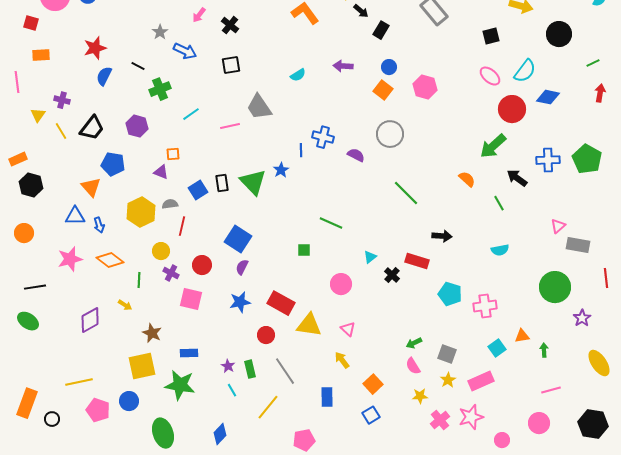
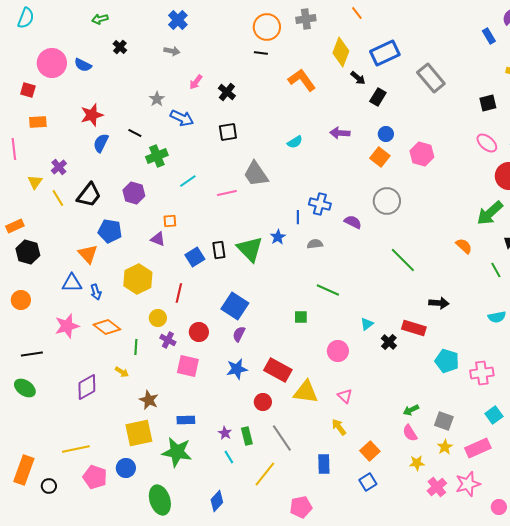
purple cross: (62, 100) -> (59, 167), turned 35
gray semicircle: (170, 204) -> (315, 244), moved

